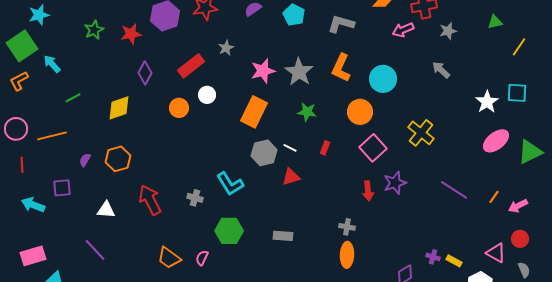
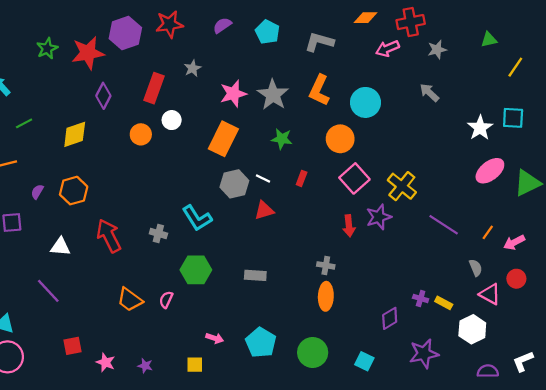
red star: (131, 34) -> (88, 53), size x1.4
red rectangle: (191, 66) -> (154, 88), turned -32
yellow cross: (421, 133) -> (402, 186), moved
gray semicircle: (524, 270) -> (476, 268), moved

